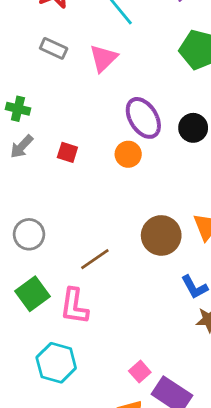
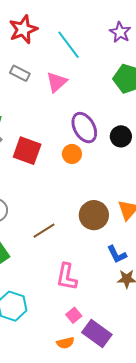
red square: (67, 152) -> (27, 151), size x1.8
pink L-shape: (74, 306) -> (67, 277), moved

